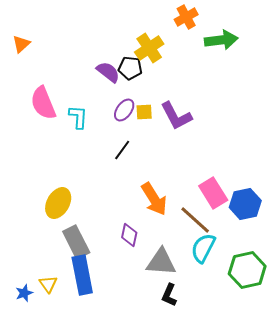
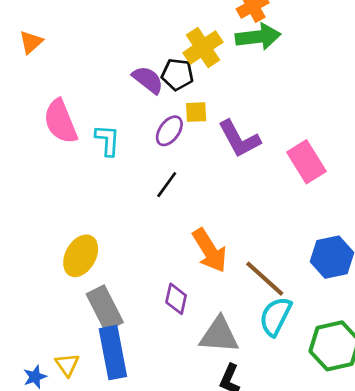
green arrow: (221, 40) -> (258, 37), moved
yellow square: (144, 112) -> (196, 112), moved
pink rectangle: (213, 193) -> (306, 162), moved

